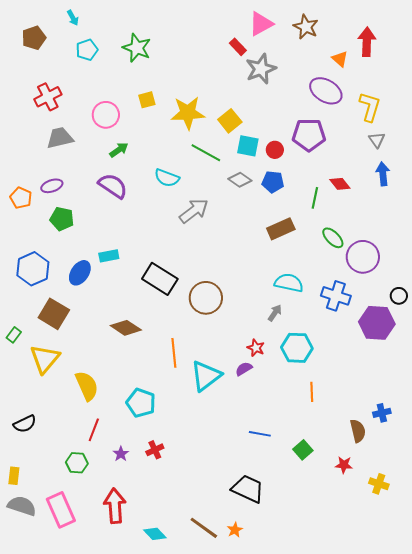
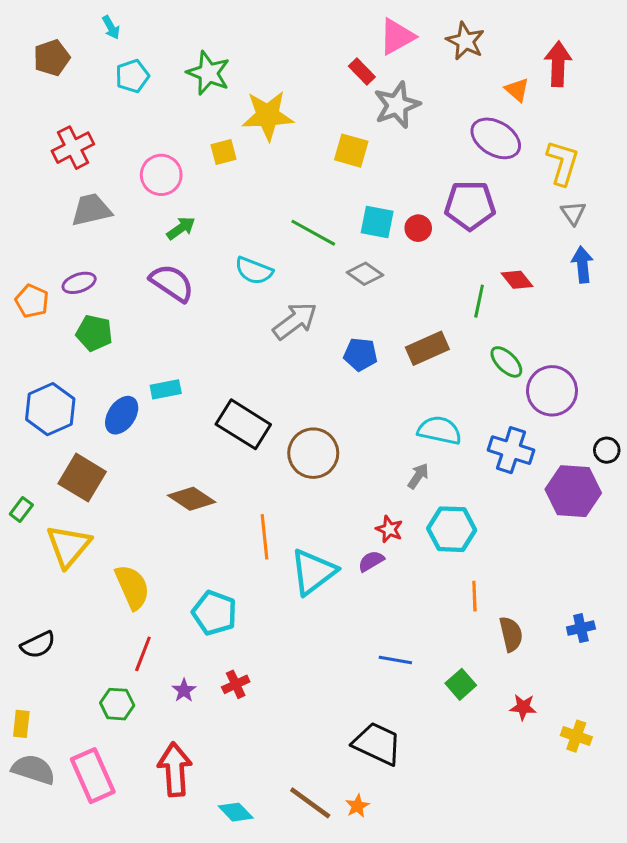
yellow star: (188, 113) -> (268, 116), moved
yellow square: (230, 121) -> (351, 151), moved, turned -35
blue pentagon: (273, 182) -> (360, 354), moved
brown semicircle: (358, 431) -> (511, 634), moved

